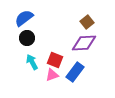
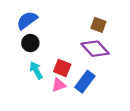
brown square: (87, 22) -> (98, 25), turned -32
purple diamond: (84, 43) -> (95, 49), turned 50

